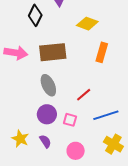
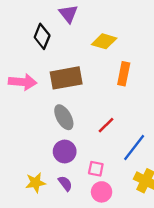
blue line: (106, 115) -> (134, 147), turned -30
pink square: (70, 120) -> (96, 169), moved
yellow star: (20, 139) -> (36, 183), turned -30

